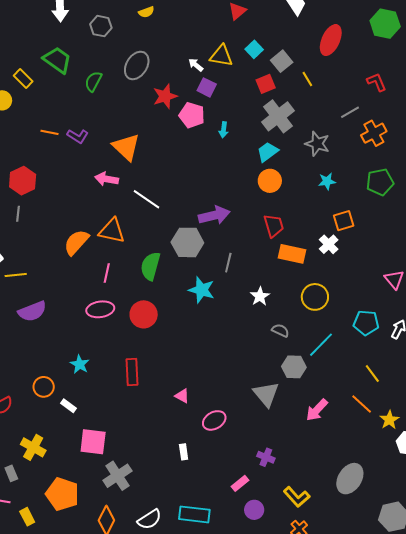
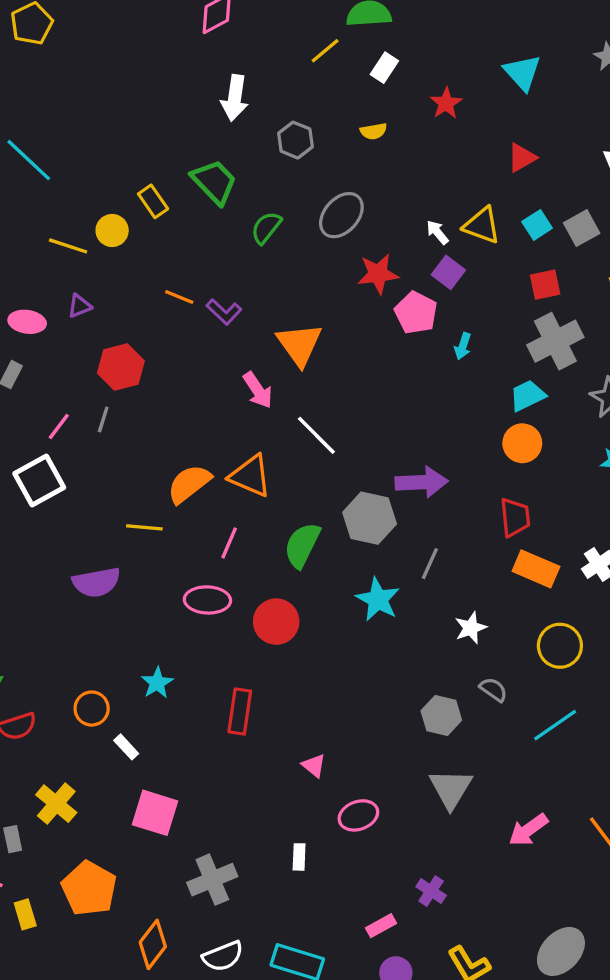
gray square: (282, 61) -> (582, 228), moved
pink arrow: (107, 179) -> (258, 390), turned -145
yellow line: (16, 275) -> (144, 527), moved
gray hexagon: (294, 367) -> (441, 715), moved
gray cross: (118, 476) -> (212, 880), moved

